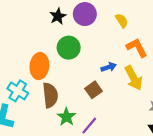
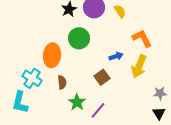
yellow semicircle: (122, 21) -> (120, 11), moved
yellow arrow: (134, 78) -> (139, 66), turned 50
brown semicircle: (50, 95) -> (62, 82), size x0.6

